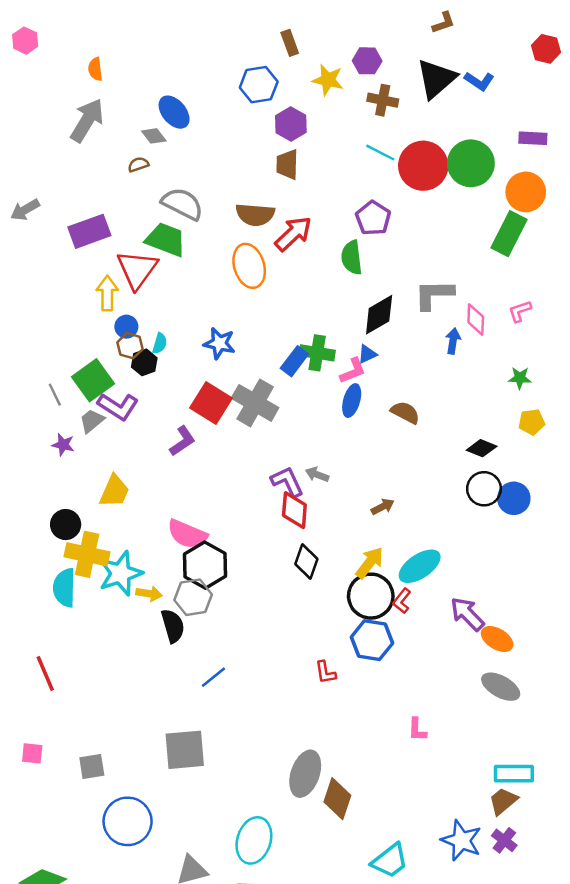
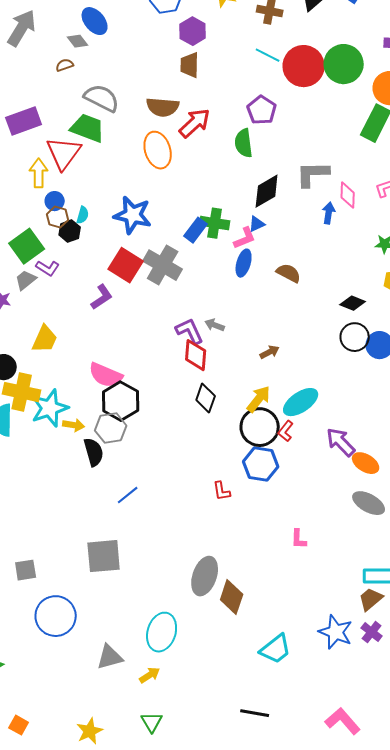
blue star: (219, 343) -> (133, 215), size x1.4
purple L-shape: (118, 407) -> (48, 268), size x0.7

